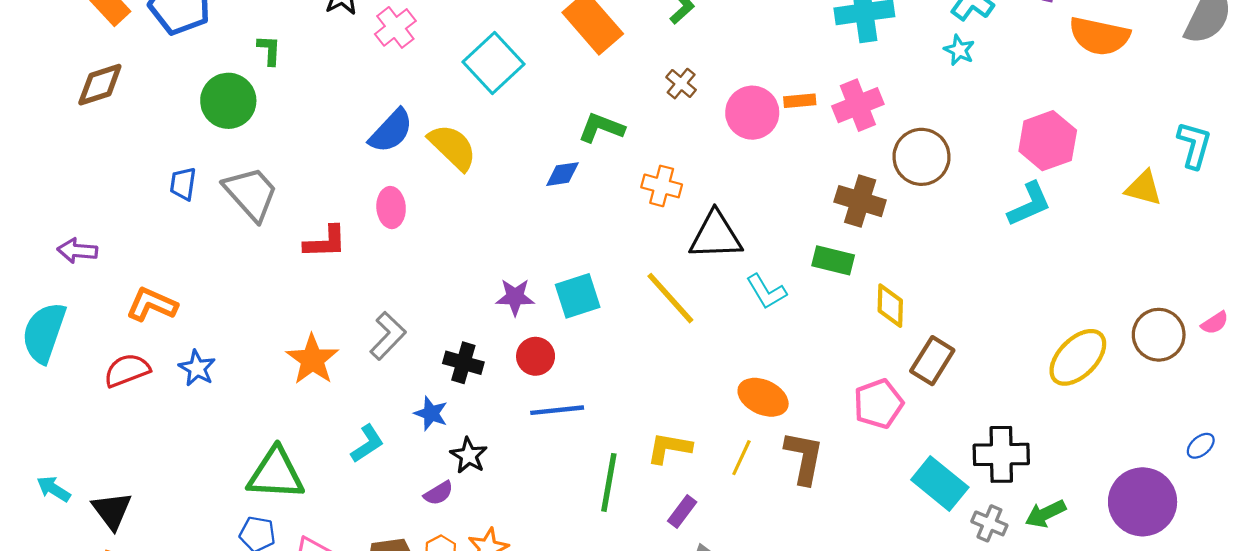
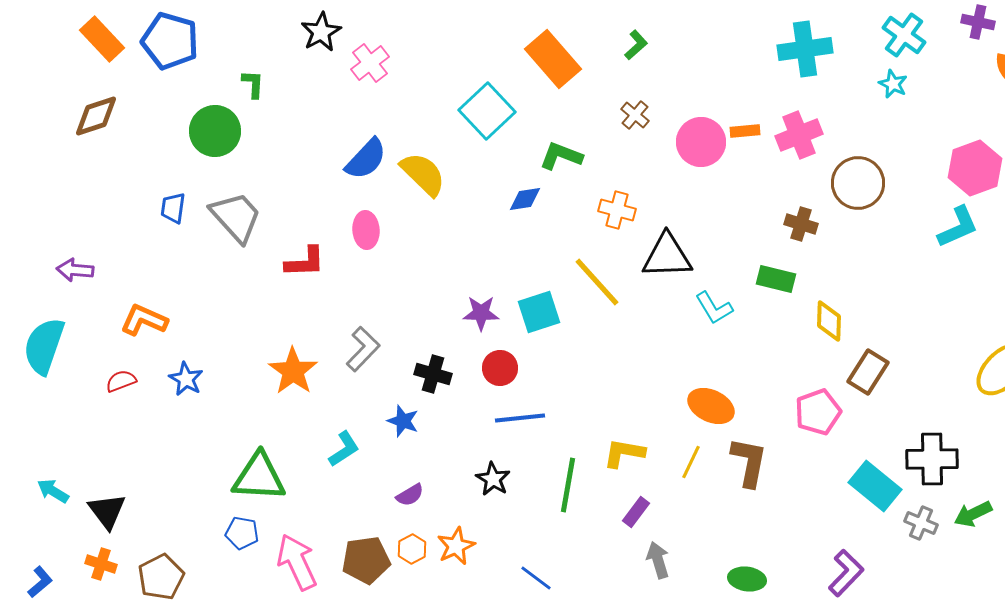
cyan square: (493, 63) -> (487, 111), moved
brown cross: (860, 201) -> (801, 224), size x0.7
yellow line: (670, 298) -> (597, 282), moved
red semicircle: (127, 370) -> (121, 381), size x0.7
black star: (469, 455) -> (493, 479), moved

